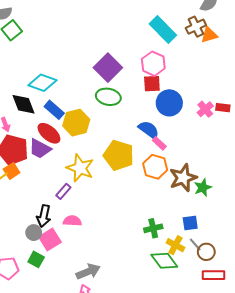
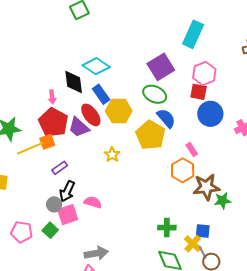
cyan rectangle: (163, 29) -> (193, 34), moved, turned 56
blue semicircle: (149, 130) -> (166, 118), moved
yellow pentagon: (119, 155) -> (150, 135), moved
yellow star: (80, 168) -> (112, 155), size x0.6
purple rectangle: (63, 191) -> (60, 168), moved
yellow cross: (175, 245) -> (193, 244), moved

